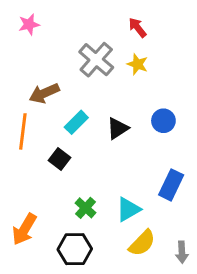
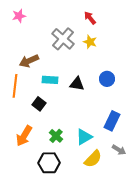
cyan rectangle: (76, 122) -> (50, 80), turned 49
black triangle: (118, 128) -> (77, 84), turned 42
orange arrow: (24, 229) -> (24, 136), moved
gray arrow: (182, 252) -> (119, 150), moved, turned -56

